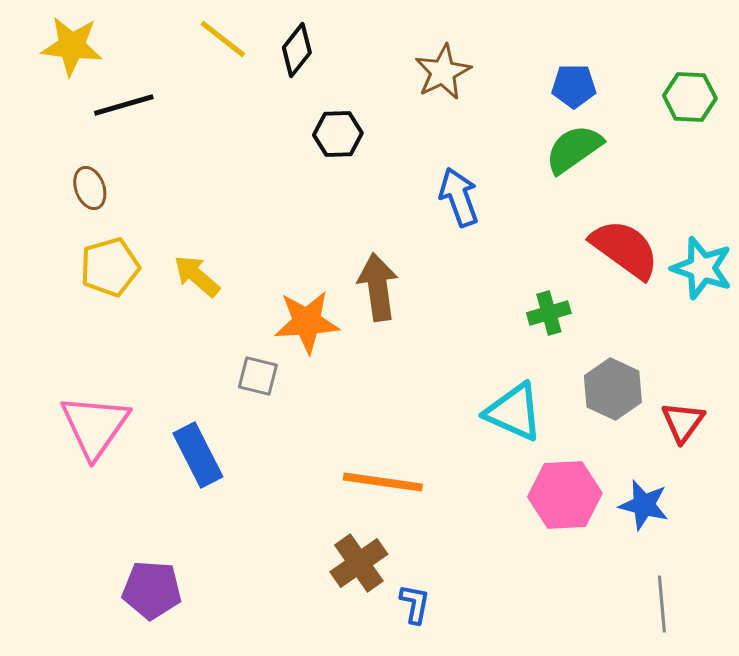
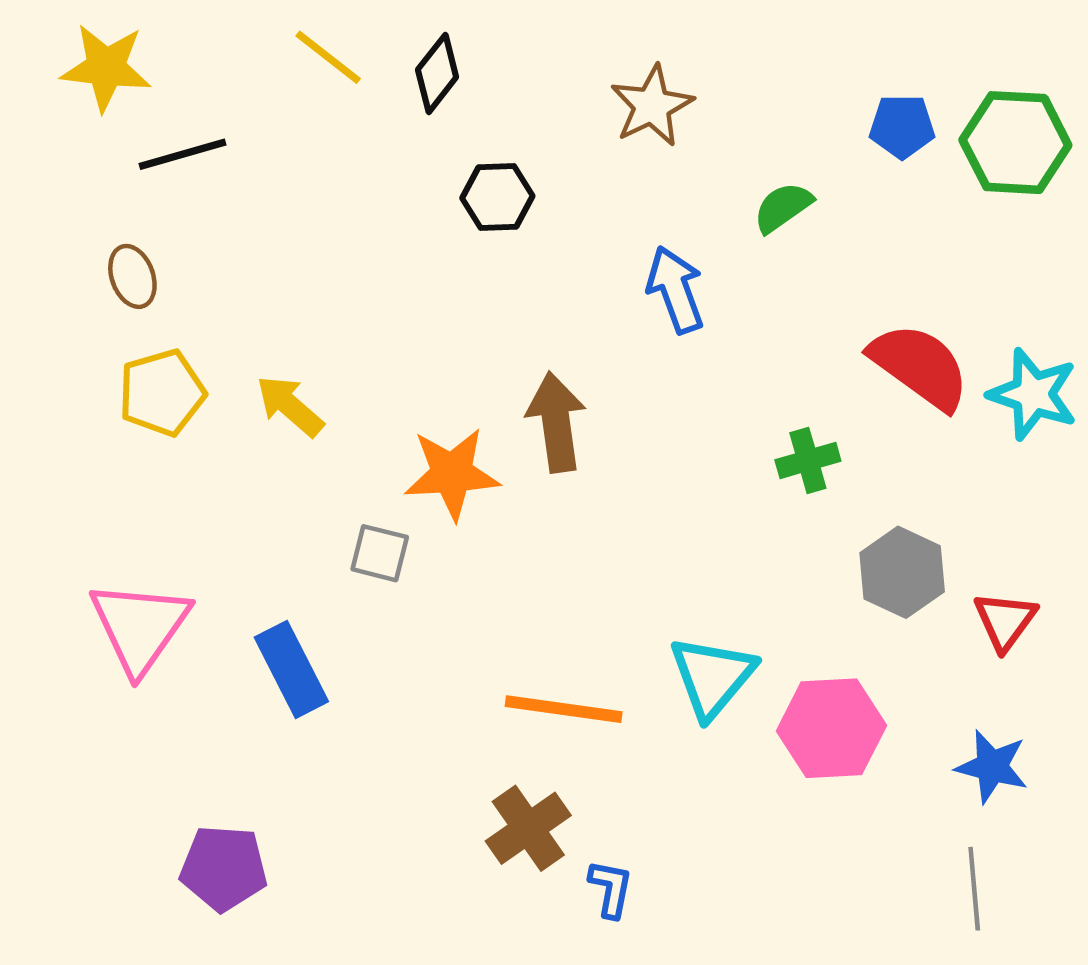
blue pentagon: (574, 86) -> (902, 126), moved
green hexagon: (690, 97) -> (1015, 143), size x1.4
green semicircle: (574, 149) -> (783, 207), moved, size x0.7
cyan triangle: (514, 412) -> (712, 677), moved, turned 46
blue star: (644, 505) -> (992, 767), moved

